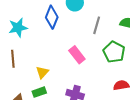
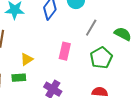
pink rectangle: (77, 55) -> (65, 51), turned 36

